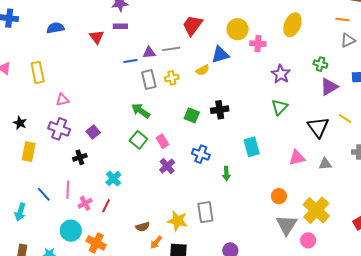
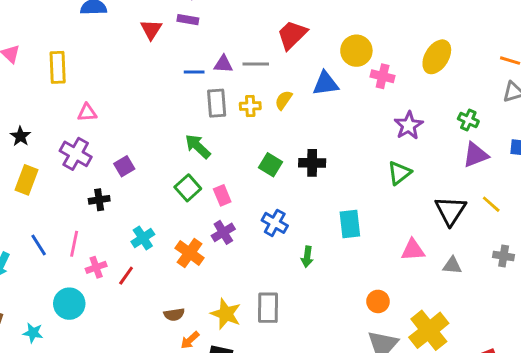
yellow semicircle: (203, 70) -> (283, 100), moved, turned 144
orange cross: (96, 243) -> (190, 253), moved

